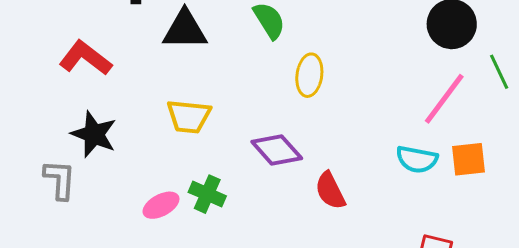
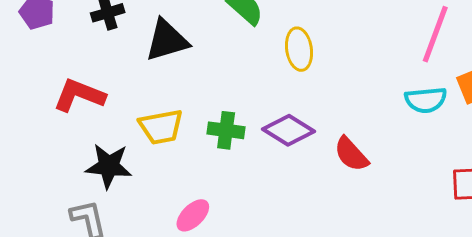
yellow trapezoid: (189, 116) -> (161, 127), moved
green cross: (207, 194) -> (226, 130), moved

